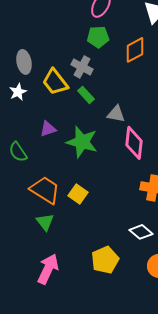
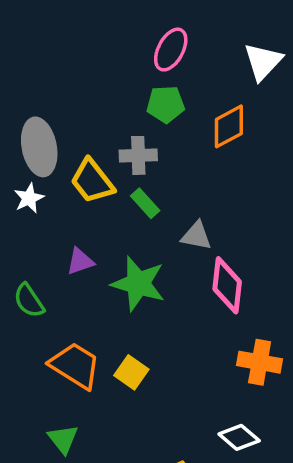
gray ellipse: (24, 62) -> (39, 147), size x1.4
gray cross: (82, 67) -> (138, 155), turned -30
green triangle: (45, 222) -> (63, 439), moved

